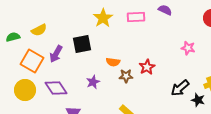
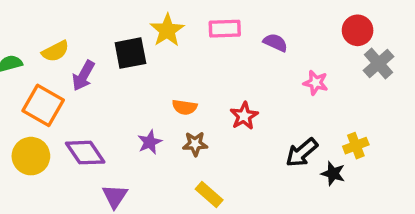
purple semicircle: (165, 10) -> (275, 43), moved
black square: (82, 44) -> (130, 53), moved
purple arrow: (56, 54) -> (83, 76), moved
brown star: (126, 76) -> (195, 144), moved

